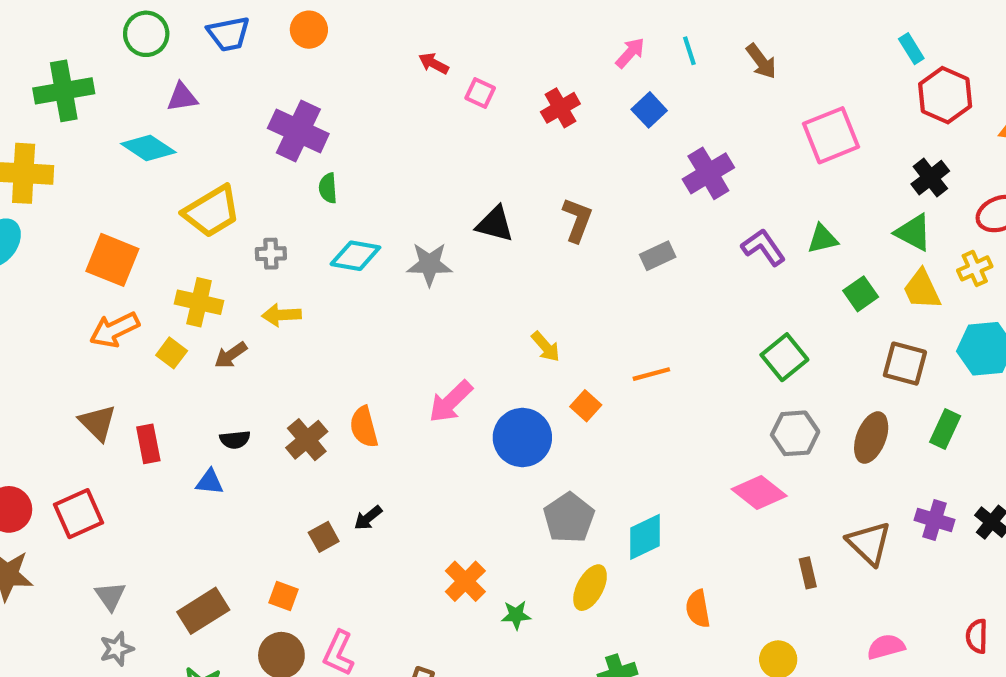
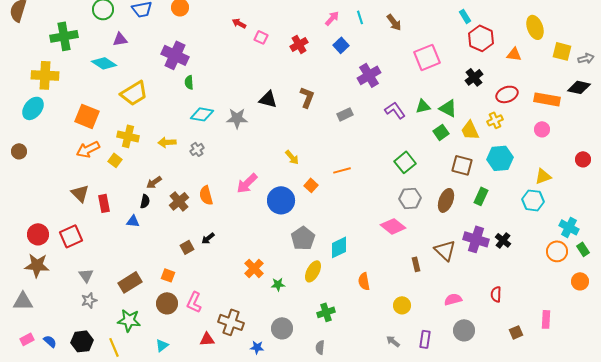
green triangle: (913, 233) -> (448, 108), moved
gray cross: (271, 254) -> (197, 149), moved, turned -32
brown arrow: (231, 355) -> (154, 182), moved
black semicircle: (235, 440) -> (145, 201), turned -72
purple cross: (935, 520) -> (476, 239), size x1.4

